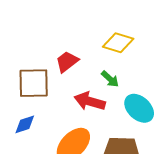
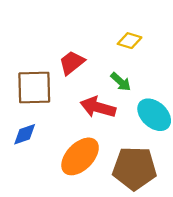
yellow diamond: (118, 43) -> (130, 41), size x0.7

